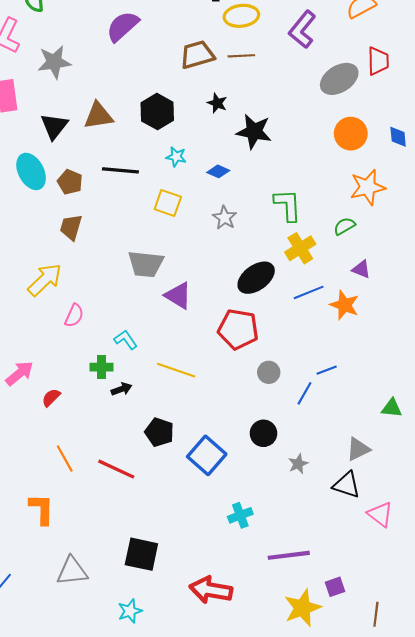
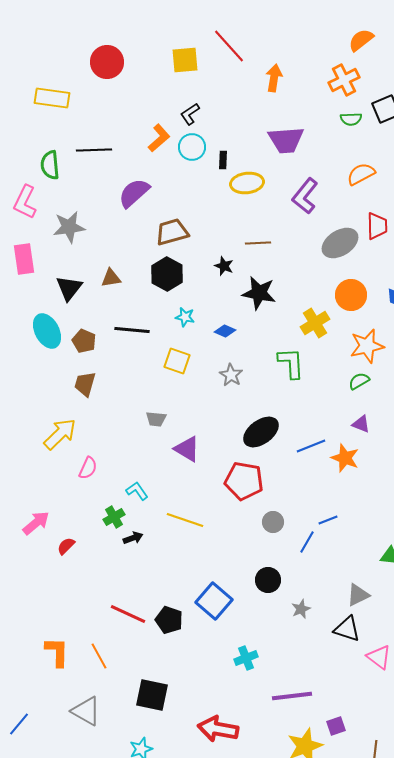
brown trapezoid: (197, 55) -> (172, 232), moved
brown line: (241, 56) -> (258, 243), moved
brown triangle: (98, 116) -> (111, 278), size x0.7
green semicircle: (344, 226) -> (359, 381), moved
yellow cross: (300, 248) -> (315, 323), moved
gray trapezoid: (146, 264) -> (156, 419), size x0.6
green cross: (102, 367) -> (114, 517), turned -30
black pentagon: (159, 432) -> (169, 620), moved
orange line: (65, 459) -> (99, 656), moved
gray triangle: (72, 571) -> (86, 711), turned 36

